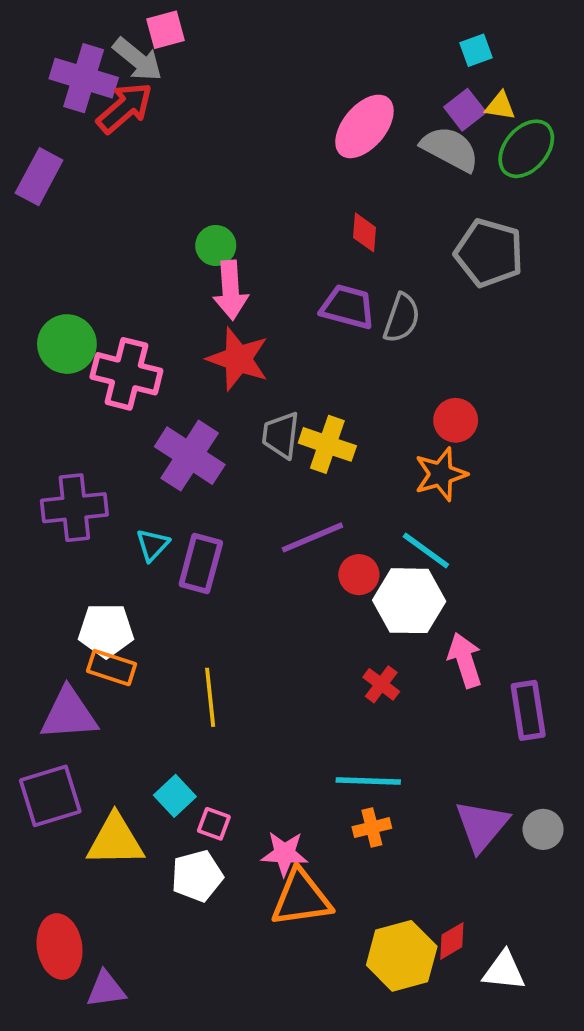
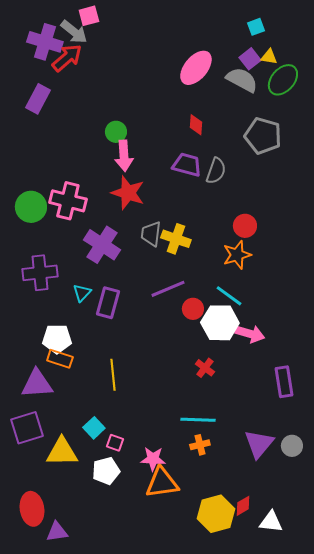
purple rectangle: (39, 177) -> (38, 99), moved
green circle: (67, 344) -> (31, 207), moved
pink arrow: (465, 660) -> (250, 334), moved, turned 124

